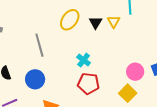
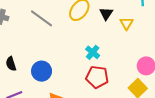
yellow triangle: (114, 22) -> (126, 23), moved
gray line: (39, 45) -> (41, 18), moved, turned -40

